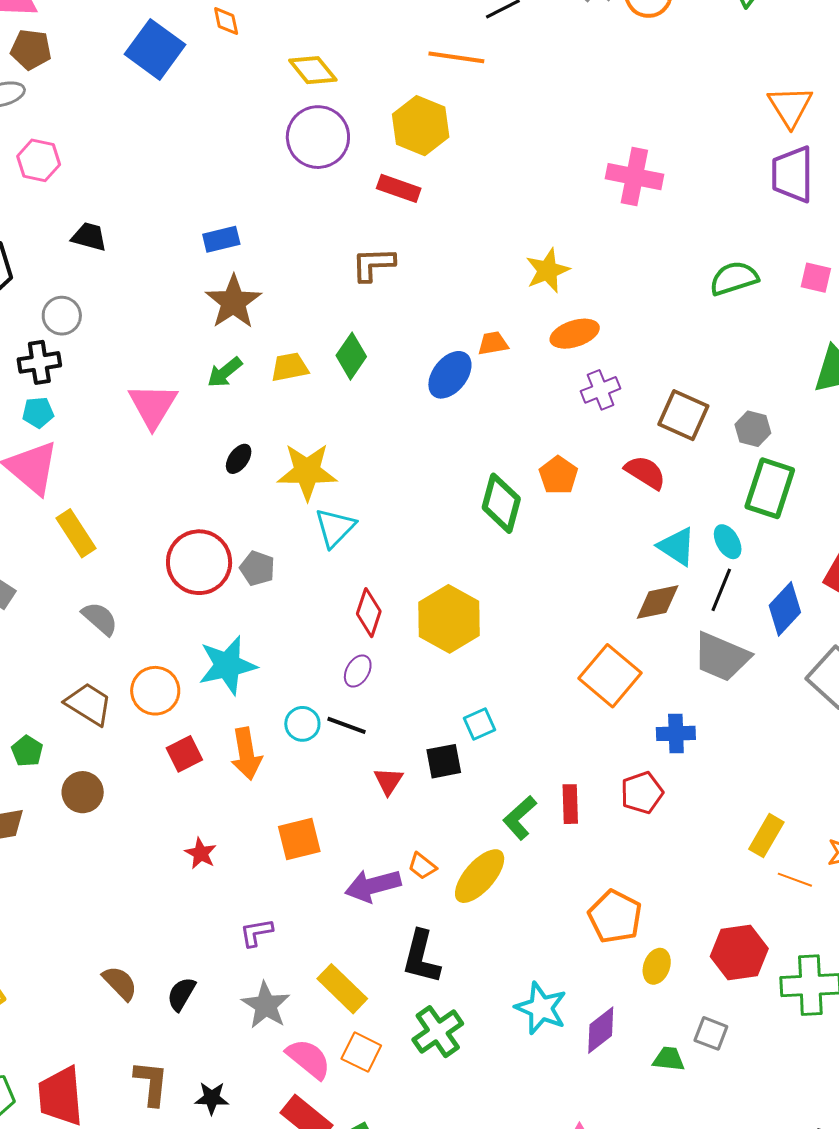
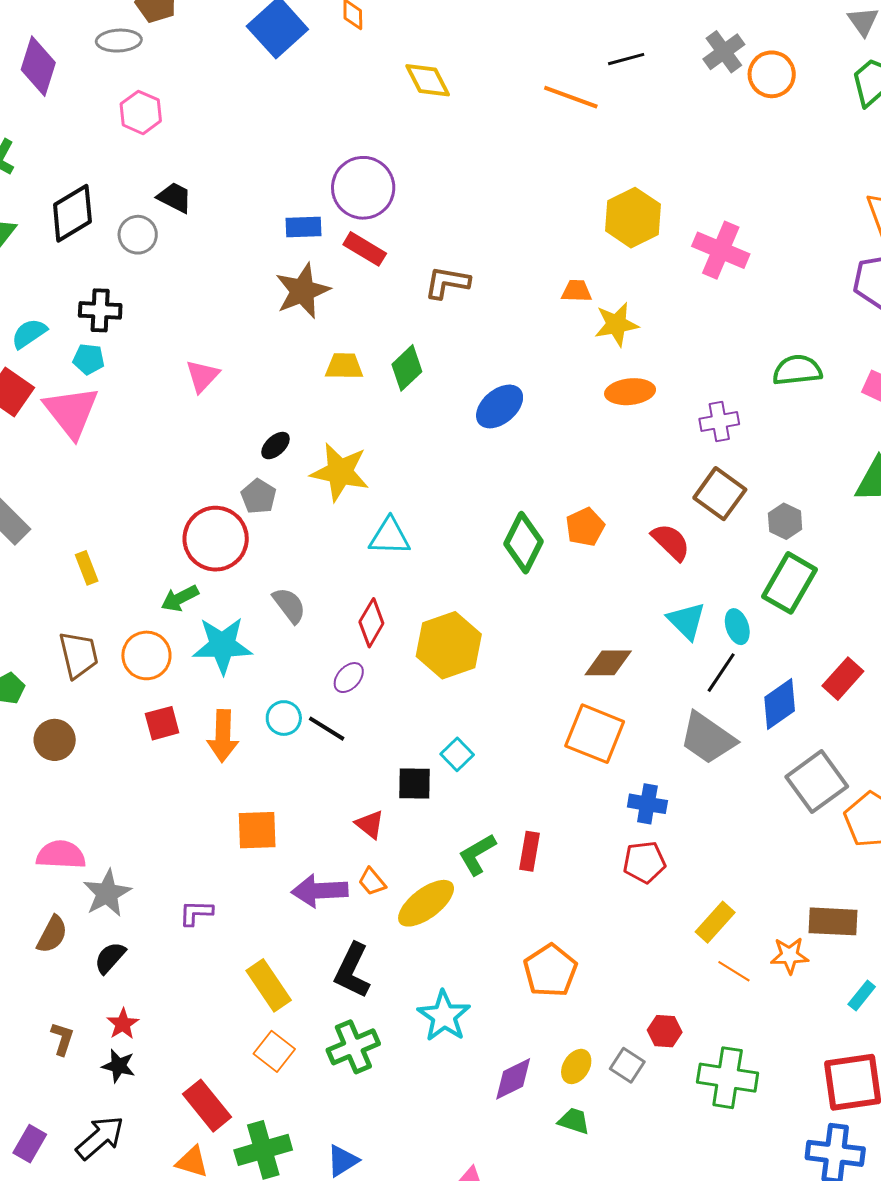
yellow hexagon: (421, 126) -> (633, 218), moved
purple circle: (318, 137) -> (363, 188), moved
red rectangle: (399, 188) -> (365, 249), moved
gray circle: (62, 316) -> (138, 235), moved
orange trapezoid: (493, 343) -> (577, 291), moved
green arrow: (225, 372) -> (180, 598), moved
purple cross: (601, 390) -> (719, 421), moved
pink triangle: (153, 406) -> (202, 376), size x0.7
cyan triangle: (335, 528) -> (390, 536), moved, turned 36
yellow rectangle: (76, 533) -> (87, 568), moved, size x0.7
gray pentagon: (257, 568) -> (259, 496), moved
brown diamond: (658, 602) -> (608, 663), moved
gray semicircle: (100, 619) -> (289, 605), moved
orange square: (610, 676) -> (595, 734), turned -30
brown trapezoid: (89, 704) -> (79, 655), turned 33
cyan square: (480, 724) -> (457, 754), turned -32
red triangle: (388, 781) -> (370, 824), moved, turned -36
red pentagon: (642, 793) -> (644, 862), moved
red star: (201, 853) -> (123, 1024), moved
red hexagon: (739, 953) -> (665, 1031), size x0.6
yellow ellipse: (657, 966) -> (576, 1066), moved
brown semicircle: (120, 983) -> (52, 934), turned 60
gray star: (266, 1005) -> (107, 893), moved
cyan star: (541, 1008) -> (444, 1016), moved
gray square: (711, 1033) -> (627, 1065), moved
pink semicircle: (309, 1059) -> (61, 855), moved, turned -48
brown L-shape: (151, 1083) -> (62, 1039), size x0.7

